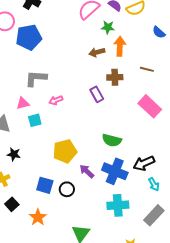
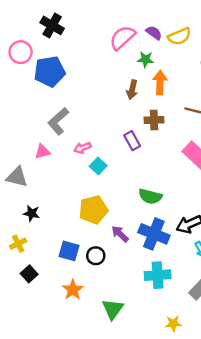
brown arrow: (97, 52) -> (132, 90), turned -63
gray L-shape: (36, 78) -> (58, 121), turned -45
cyan square: (35, 120) -> (98, 166), moved, turned -32
orange star: (38, 217) -> (73, 290), moved

